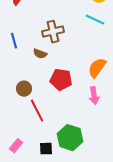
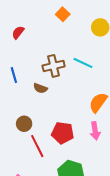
cyan line: (95, 20) -> (83, 63), moved
red pentagon: (61, 80) -> (63, 133), moved

